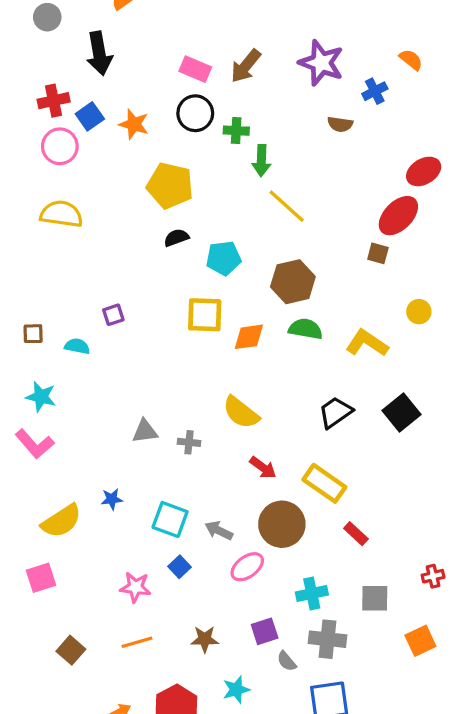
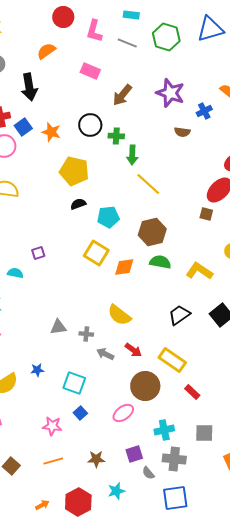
pink rectangle: (195, 69) -> (90, 71), moved
yellow square: (205, 315) -> (96, 253), turned 30
gray arrow: (219, 531) -> (105, 354), moved

